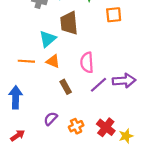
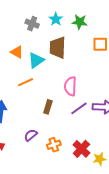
orange line: (26, 61) -> (26, 82), moved, turned -35
orange triangle: (53, 61) -> (17, 52), moved
brown rectangle: (66, 87) -> (48, 107), turned 40

